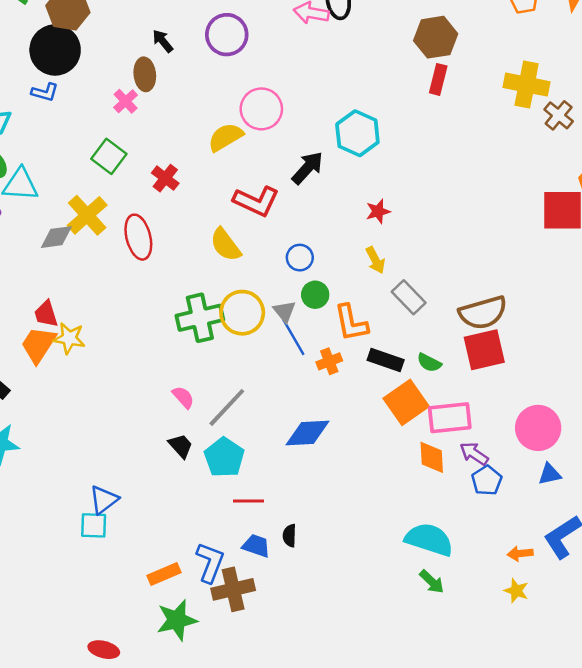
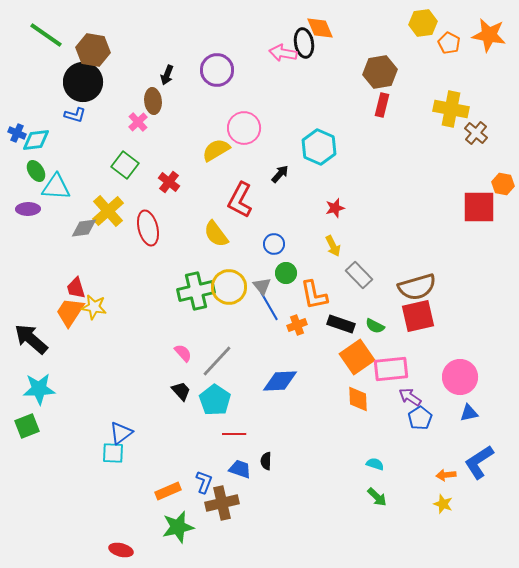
black arrow: (163, 41) -> (167, 75), turned -120
black arrow: (307, 168) -> (280, 174), size x0.7
red L-shape: (256, 201) -> (240, 200), turned 93
orange diamond: (432, 457) -> (358, 399), moved
cyan semicircle: (429, 539) -> (375, 464), size x0.5
blue L-shape: (210, 562) -> (204, 482), size x0.7

